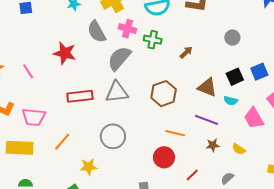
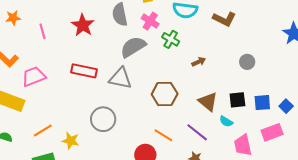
pink trapezoid: (34, 117) -> (34, 76), turned 135
orange line: (62, 142) -> (43, 130), moved

